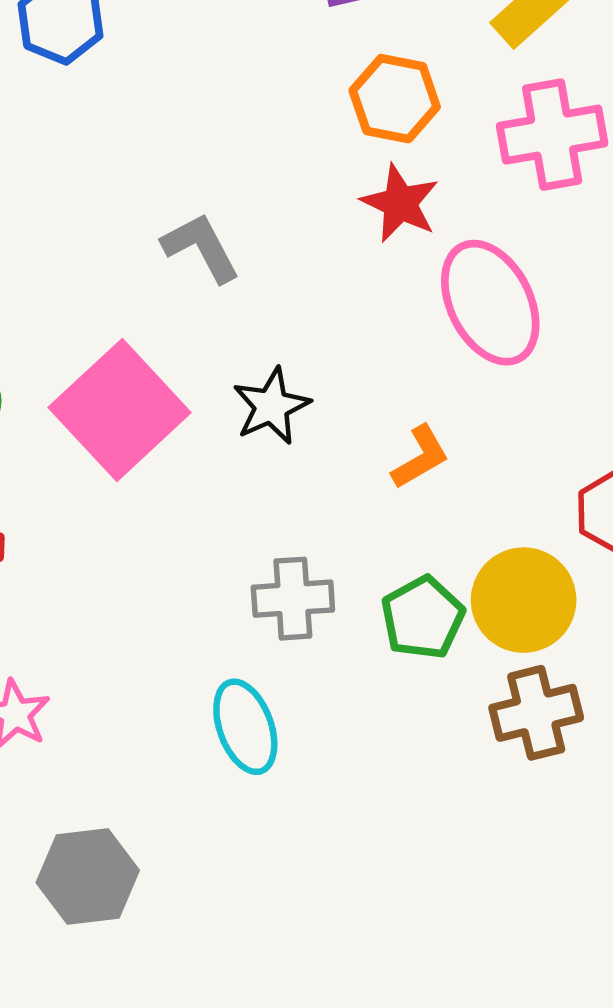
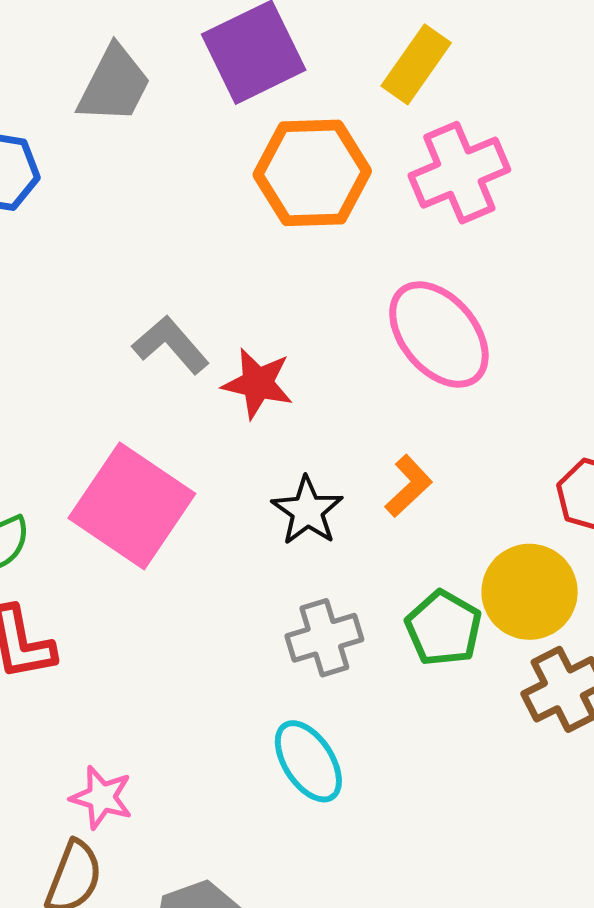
orange hexagon: (395, 99) -> (312, 173), size x1.4
red star: (400, 203) -> (258, 383), moved
black star: (271, 406) -> (307, 511), moved

